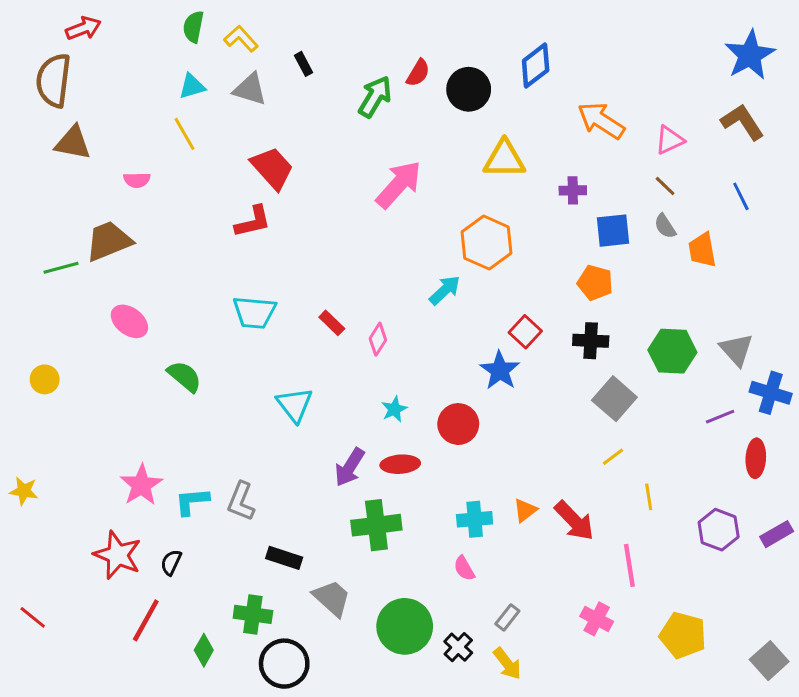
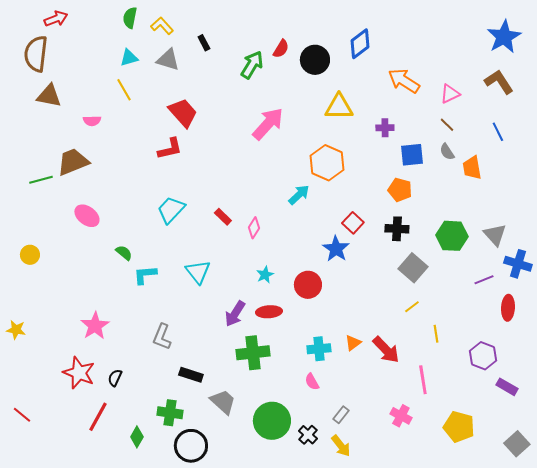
cyan trapezoid: (254, 312) -> (171, 210), turned 128
green semicircle: (184, 376) -> (124, 253), size x0.7
cyan L-shape: (192, 501) -> (145, 275), moved
purple rectangle: (777, 534) -> (507, 387), moved, turned 60

